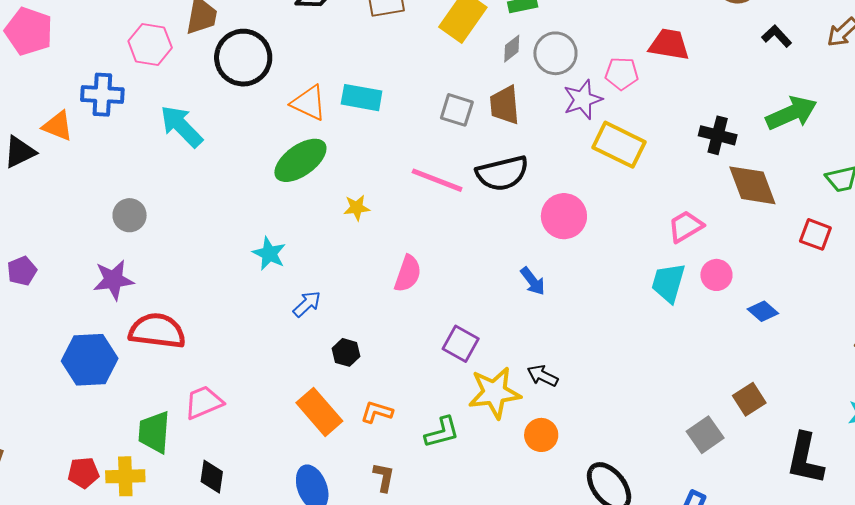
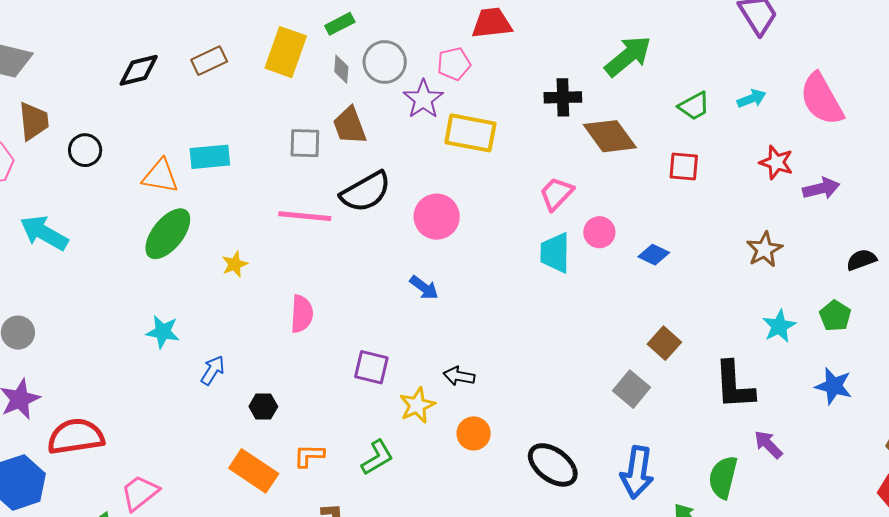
gray diamond: (512, 49) -> (341, 69), turned -32
black circle: (243, 58) -> (85, 150), size x0.6
yellow star: (494, 393) -> (417, 405), size x0.7

